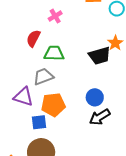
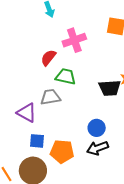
pink cross: (55, 16) -> (74, 40), size x1.6
orange pentagon: (53, 105) -> (62, 152), moved

